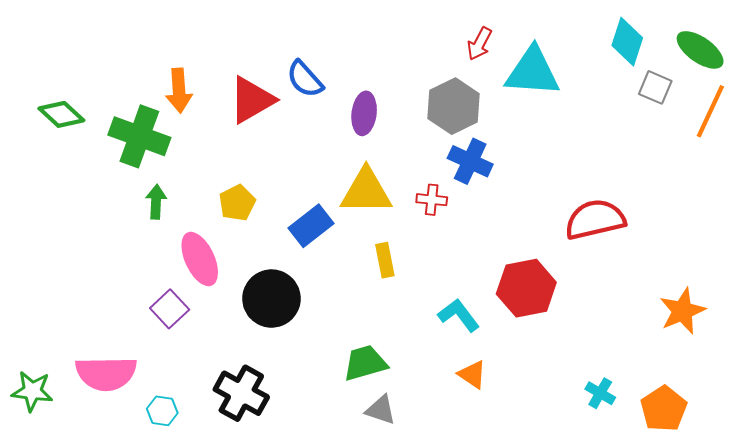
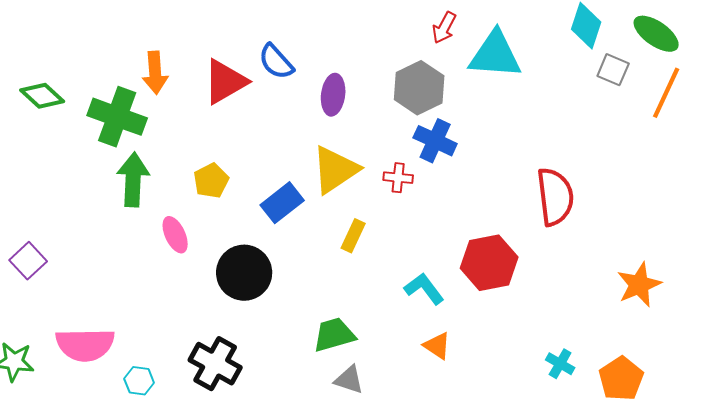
yellow triangle: (366, 191) -> (335, 170), turned -34
green arrow: (156, 202) -> (133, 180), size x1.6
red semicircle: (595, 219) -> (555, 197), turned 96
pink ellipse: (200, 259) -> (175, 235), size x0.7
yellow rectangle: (385, 260) -> (353, 236), turned 36
purple square: (170, 309) -> (28, 261), moved

